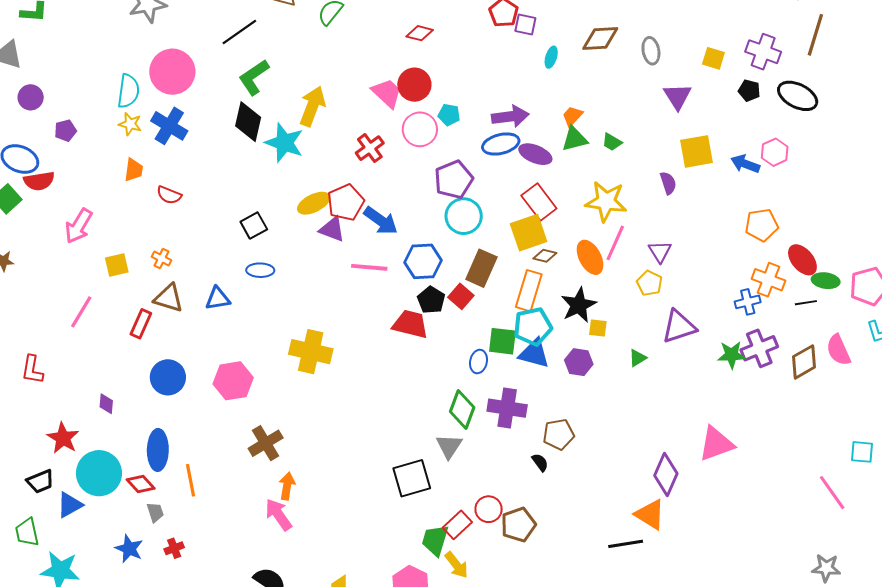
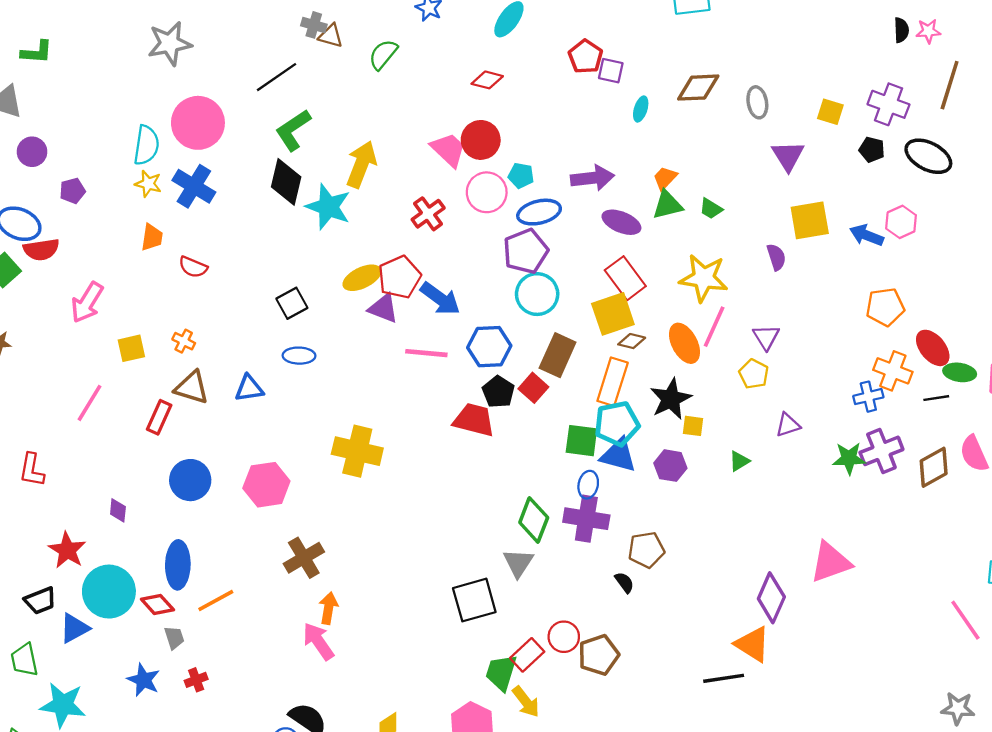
blue ellipse: (501, 144) -> (539, 212), moved
purple triangle: (679, 327) -> (788, 425), size x0.6
blue ellipse: (479, 362) -> (588, 485), moved
orange line: (191, 480) -> (216, 601), turned 72

